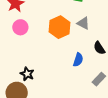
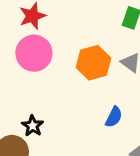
pink circle: (20, 27) -> (34, 53), size x1.5

